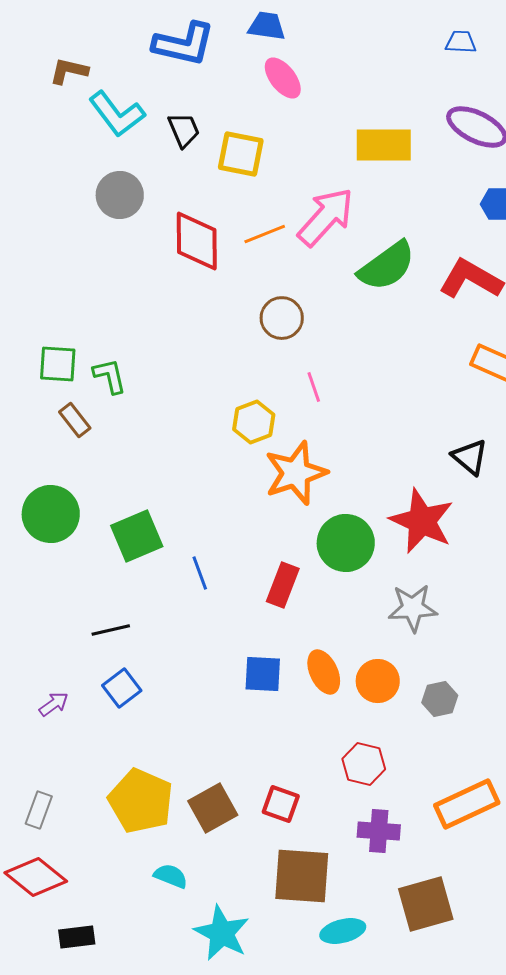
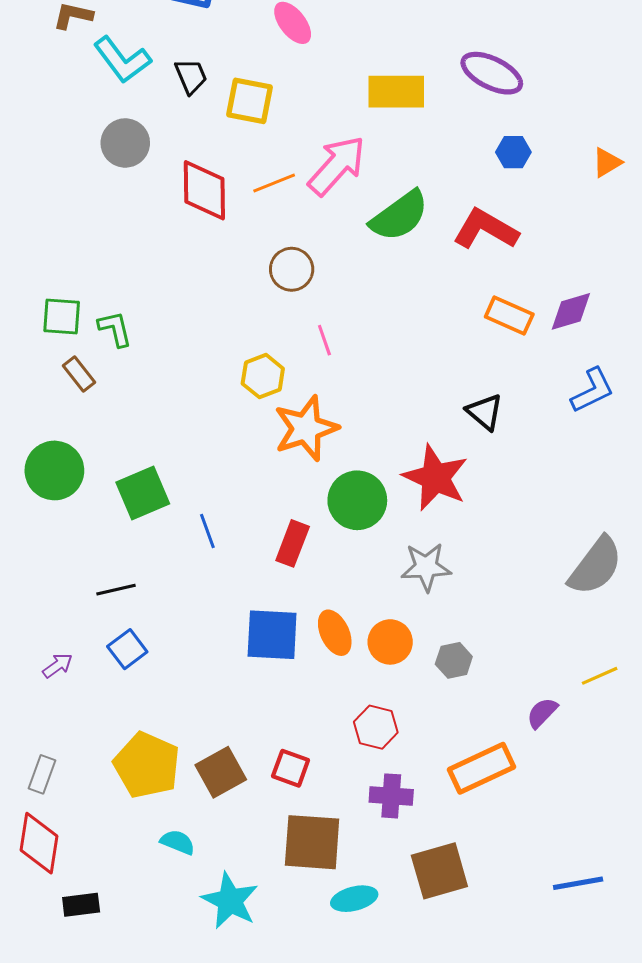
blue square: (263, 674) -> (272, 635), size x1.4
red diamond: (36, 877) -> (39, 843), turned 60

